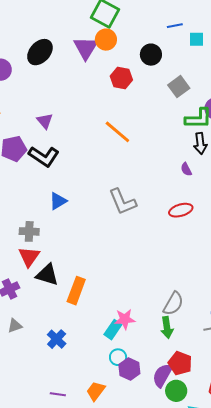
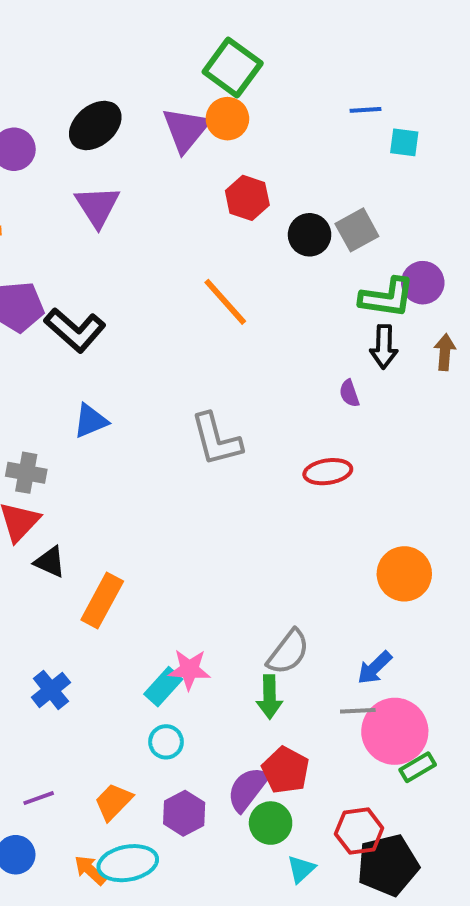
black circle: (151, 55) -> (310, 235), moved
purple triangle: (45, 121) -> (97, 206), moved, size x1.4
black triangle: (47, 275) -> (50, 562), size x0.7
purple hexagon: (129, 369) -> (184, 813), moved
purple line: (58, 394) -> (39, 798), turned -35

